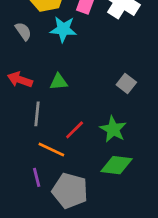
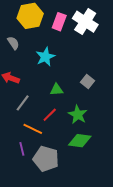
cyan star: (63, 29) -> (45, 57), moved, turned -30
green triangle: (59, 82) -> (57, 90), moved
gray line: (37, 114) -> (23, 103), turned 30

